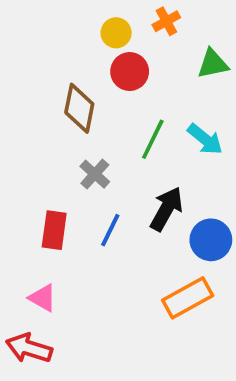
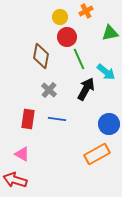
green line: (153, 139) -> (79, 59), moved, turned -50
black arrow: (166, 209) -> (86, 89), moved
blue line: (110, 230) -> (57, 119), turned 72

